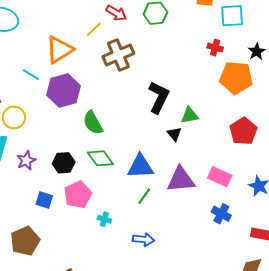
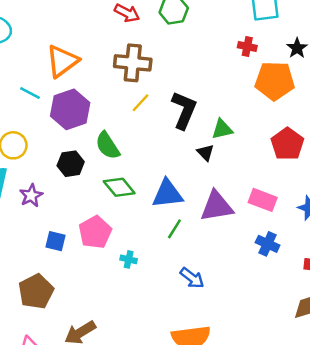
yellow line: (94, 29) -> (140, 103), moved
brown cross: (118, 55) -> (133, 63), turned 32
black hexagon: (64, 163) -> (71, 164), moved
blue arrow: (143, 239) -> (192, 278), moved, turned 35

